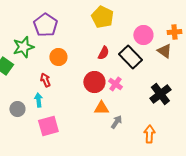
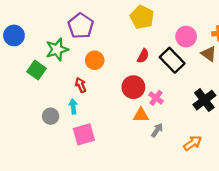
pink cross: (115, 84) -> (156, 98), moved
orange arrow: (149, 134) -> (193, 143), turned 54

